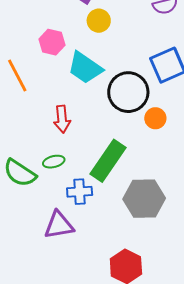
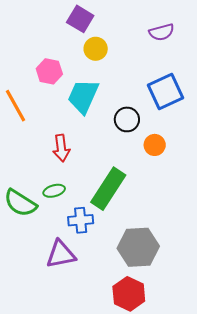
cyan trapezoid: (85, 68) -> (83, 96), turned 81
black circle: (128, 92) -> (127, 119), size x0.6
gray hexagon: (144, 199) -> (138, 247), moved

